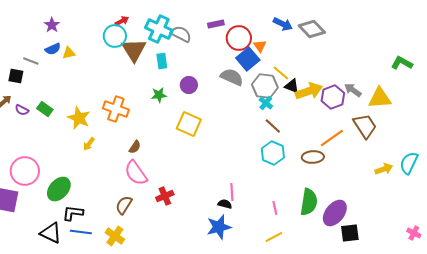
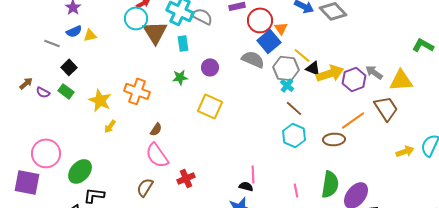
black square: (16, 76) -> (69, 67), moved, turned 35

